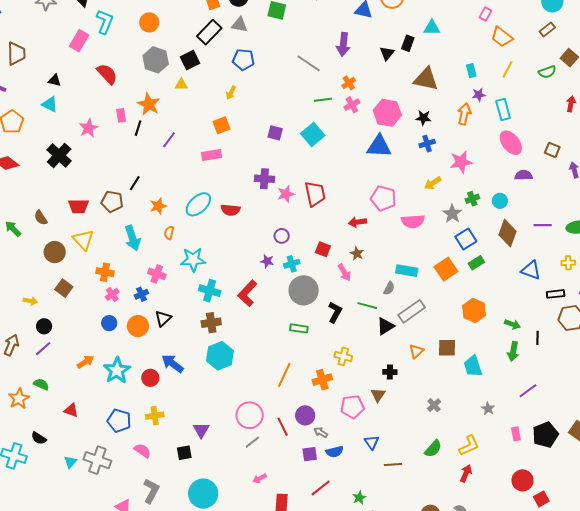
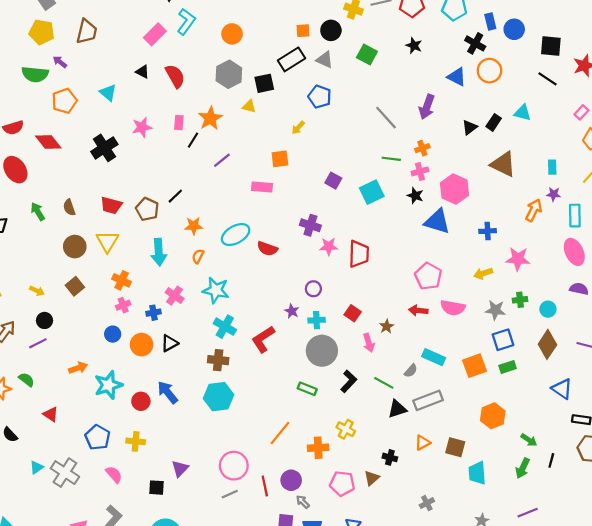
black triangle: (54, 80) -> (142, 72), moved
black star: (423, 118) -> (415, 196), moved
gray star: (452, 214) -> (495, 310), turned 30
red arrow: (357, 222) -> (418, 310), moved

